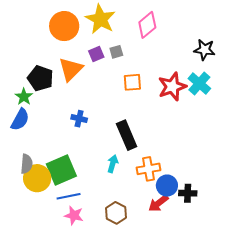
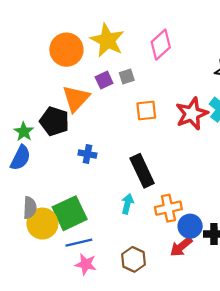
black pentagon: (40, 78) -> (54, 121), moved

